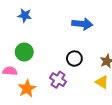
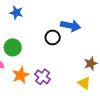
black circle: (74, 59) -> (53, 37), moved
orange star: (27, 88) -> (21, 75), moved

